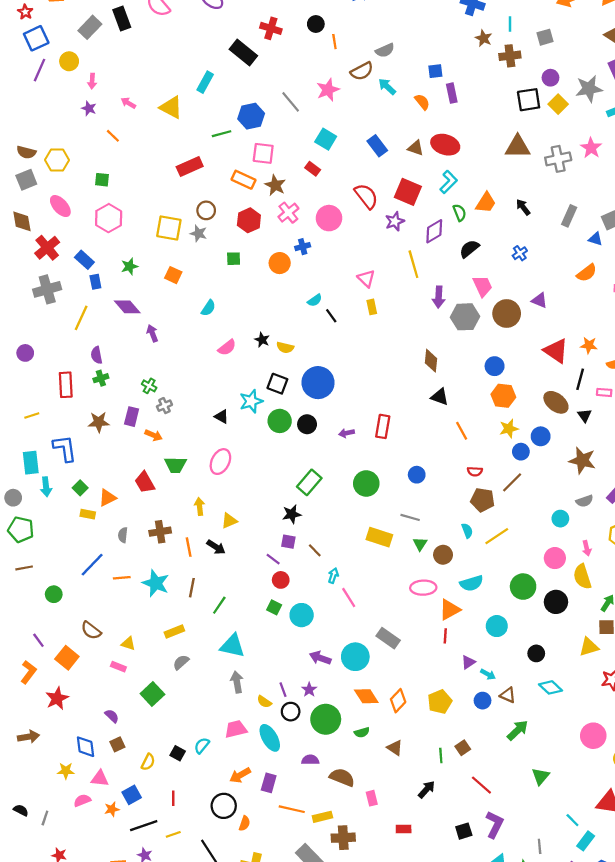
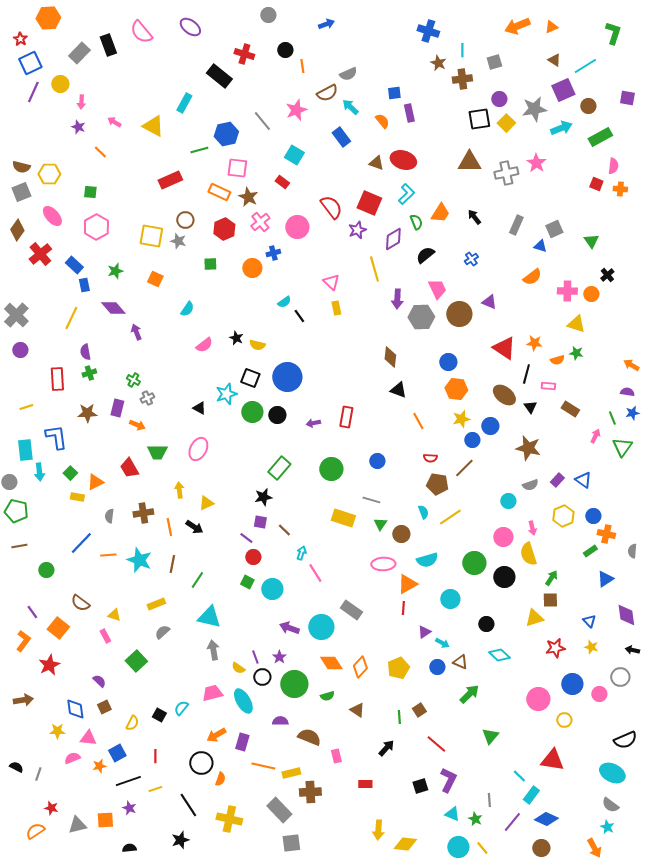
blue rectangle: (377, 146) -> (341, 137), moved
brown diamond: (22, 221) -> (17, 230), turned 45
gray cross: (47, 289) -> (16, 315), moved, turned -30
pink rectangle: (118, 667) -> (105, 636), turned 40

